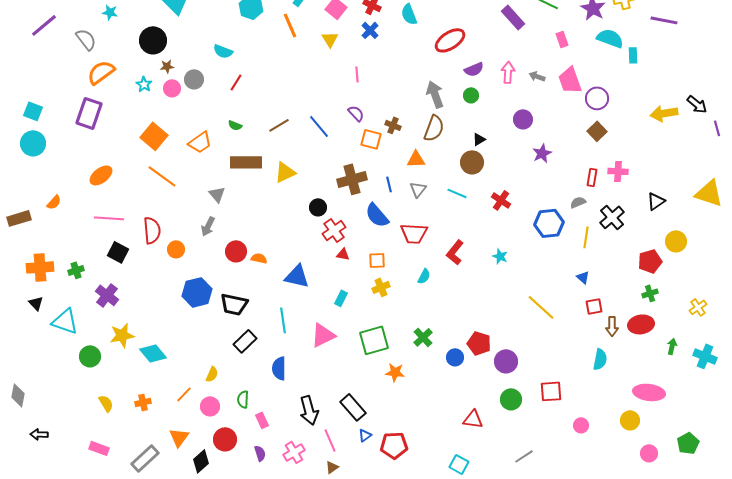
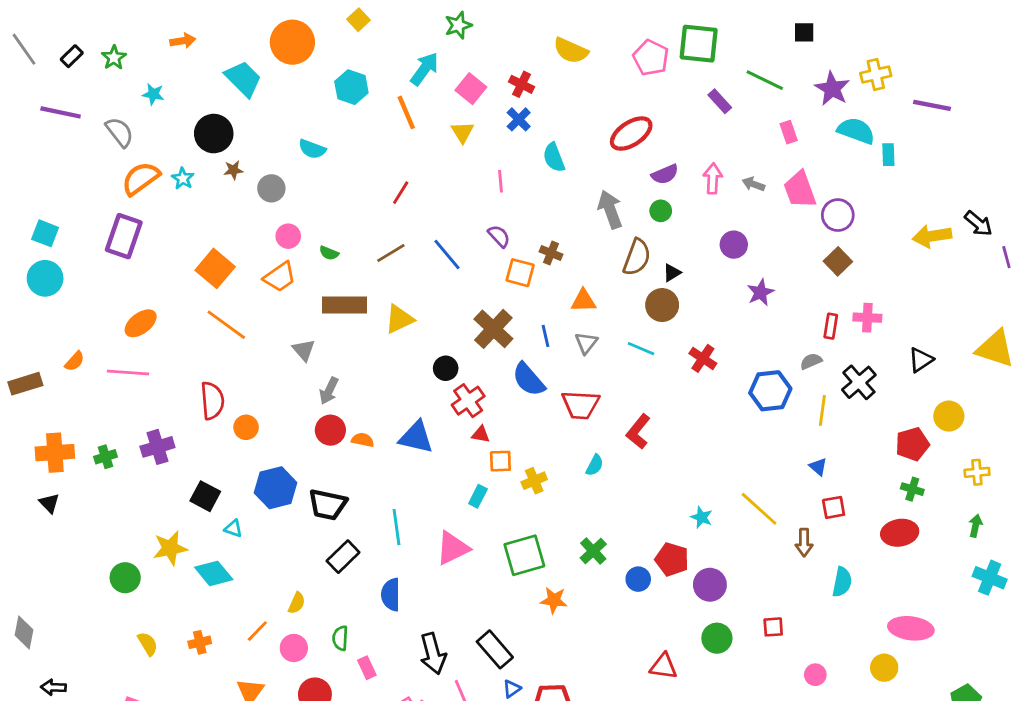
cyan semicircle: (409, 14) -> (554, 157), moved
purple rectangle: (513, 17) -> (720, 101), size x0.7
purple line: (44, 25) -> (61, 112), turned 52
red line: (236, 82) -> (401, 193), moved
cyan star: (144, 84) -> (183, 179), moved
pink circle: (172, 88) -> (288, 236), moved
brown semicircle: (434, 128) -> (637, 257), moved
brown cross: (352, 179) -> (493, 329), turned -32
pink line: (109, 218) -> (128, 372), moved
gray arrow: (208, 226) -> (329, 391), moved
black square: (118, 252) -> (205, 496), moved
cyan star: (500, 256) -> (701, 517), moved
orange square: (377, 260) -> (500, 461), moved
blue triangle: (297, 276) -> (416, 437), moved
green cross: (650, 293) -> (912, 489), turned 35
purple cross: (107, 295) -> (157, 447), moved, turned 35
yellow cross: (698, 307) -> (977, 472), moved, turned 30
cyan triangle: (65, 321) -> (233, 529), moved, size x0.5
brown arrow: (612, 326) -> (804, 543), moved
green arrow: (672, 346) -> (976, 526), moved
red square: (551, 391) -> (773, 627), size x0.7

